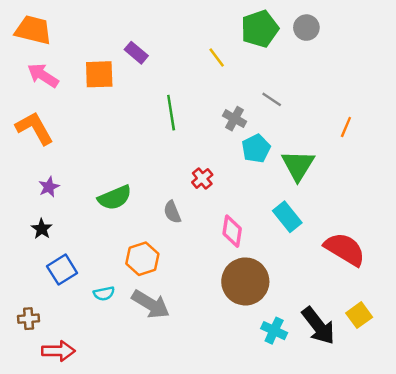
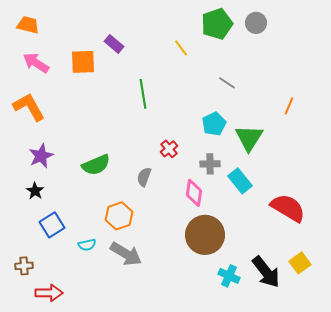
orange trapezoid: (33, 30) -> (28, 25), size x0.7
gray cross: (235, 119) -> (210, 164), moved, turned -30
purple star: (49, 187) -> (41, 156), size x1.4
gray semicircle: (172, 212) -> (144, 177), turned 42

